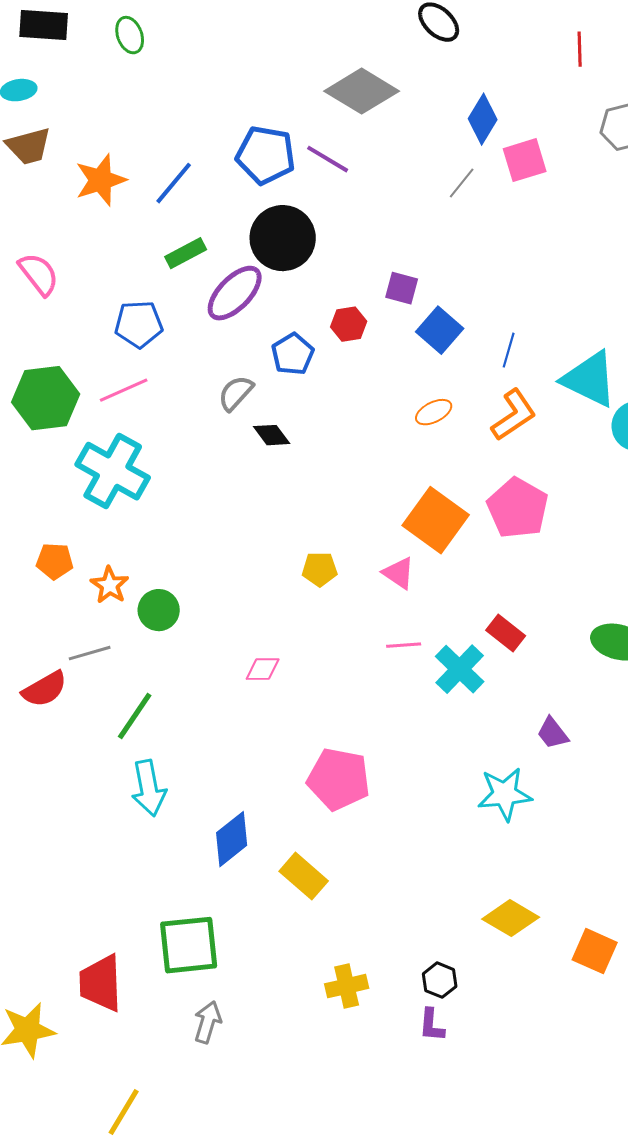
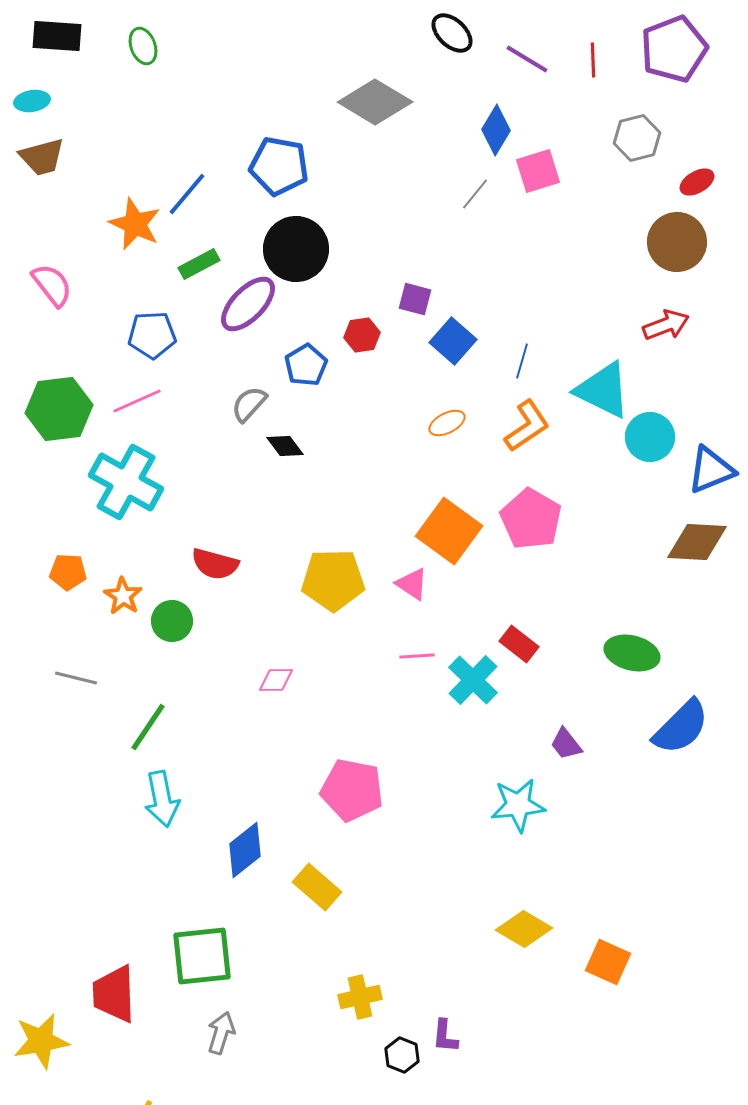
purple line: (328, 159) -> (527, 59), moved
orange star: (101, 180) -> (135, 224), moved, turned -30
yellow pentagon: (320, 569) -> (333, 580), size x1.8
gray line: (90, 653) -> (76, 678), moved, turned 30
red semicircle: (45, 689) -> (215, 564), moved, turned 45
black hexagon: (440, 980) -> (402, 1055), moved

